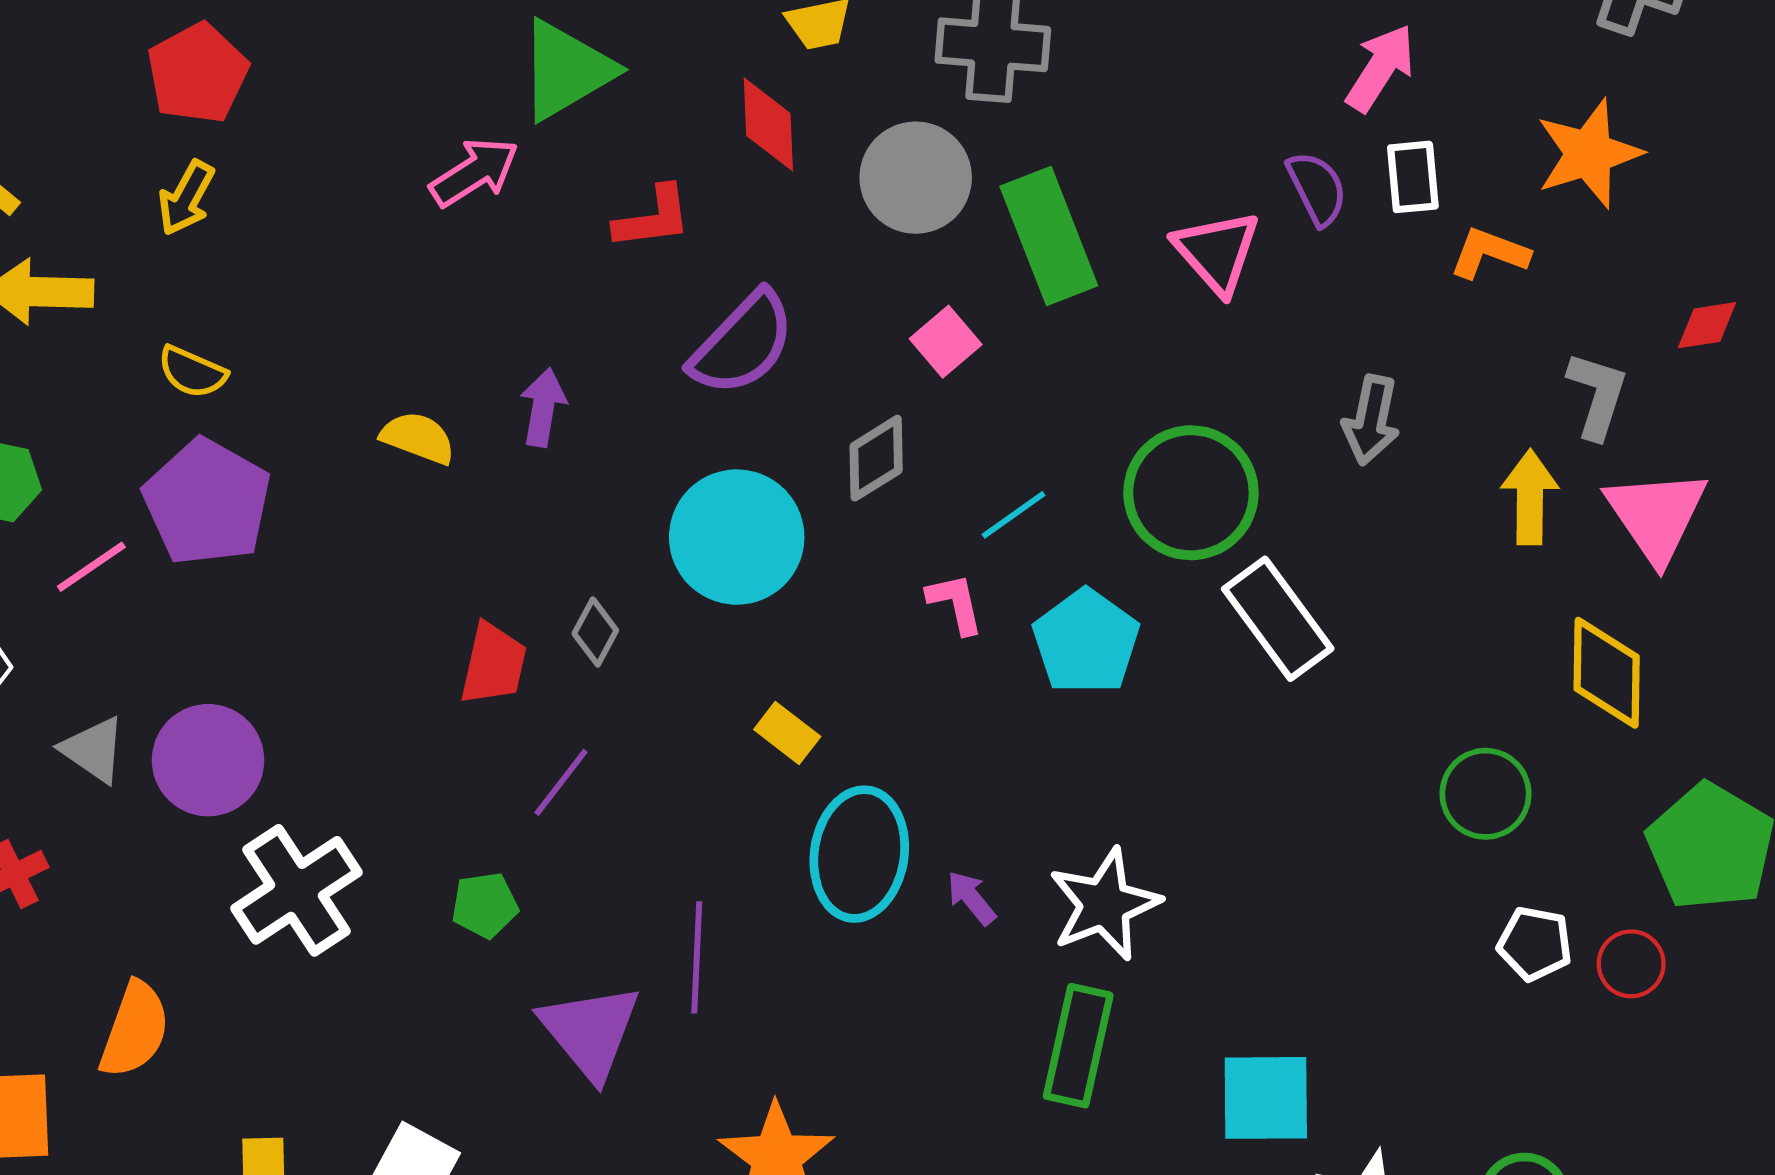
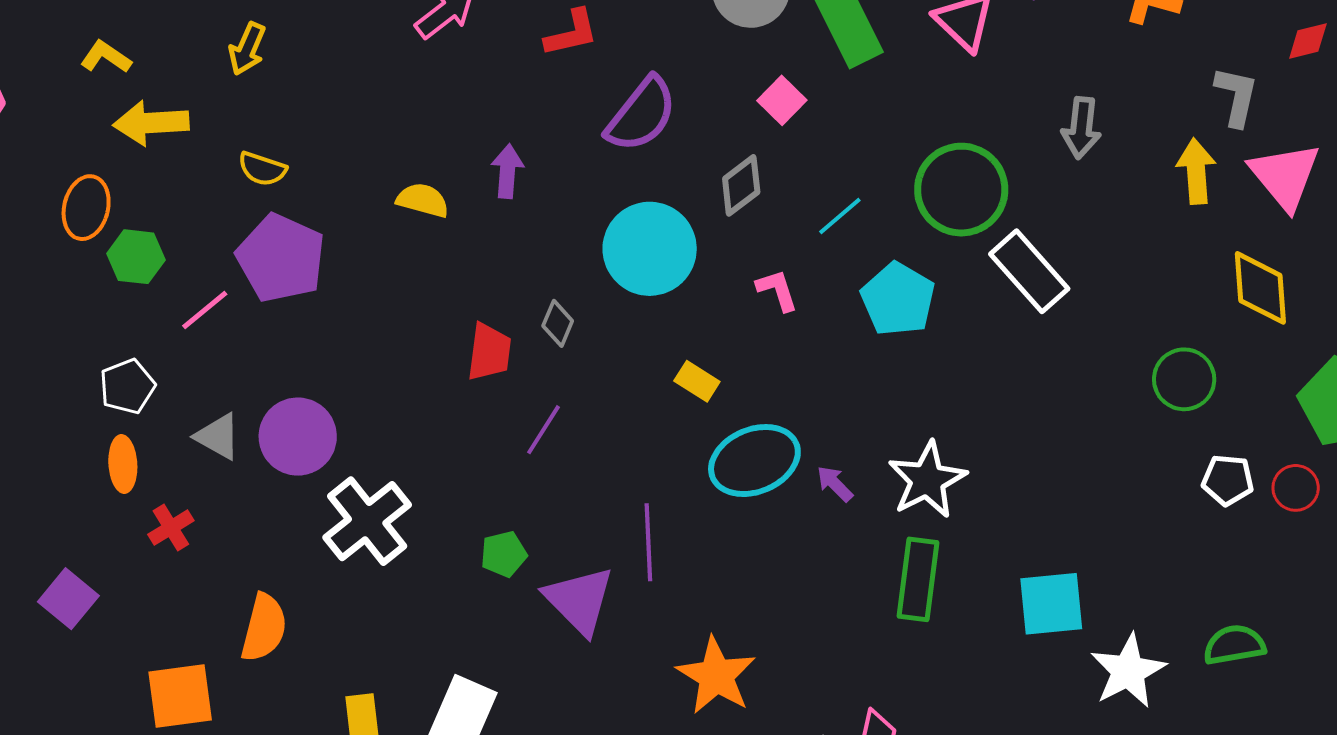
pink L-shape: (955, 603) -> (777, 290), moved
cyan ellipse: (859, 854) -> (754, 461), turned 64
green pentagon: (485, 905) -> (504, 554), moved

